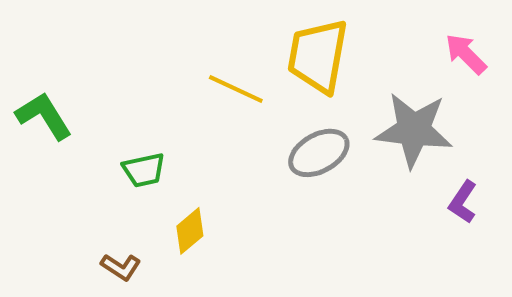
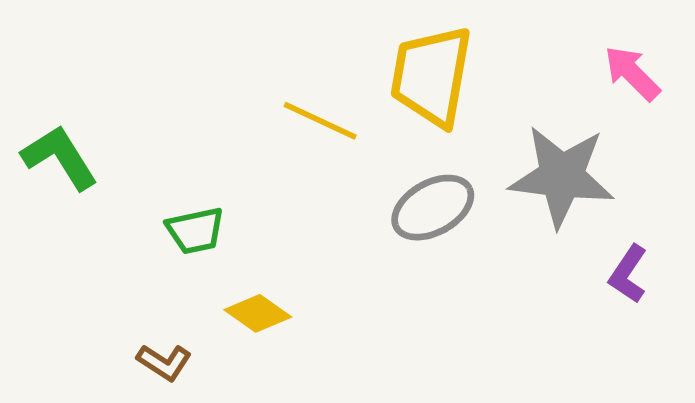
yellow diamond: (190, 231) -> (258, 313), turned 75

